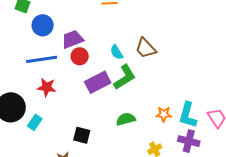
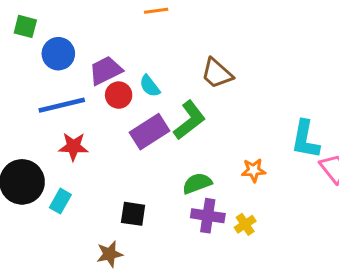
cyan semicircle: (117, 52) -> (150, 86), moved
cyan L-shape: (188, 115) -> (305, 139), moved
purple cross: (189, 141) -> (208, 216), moved

